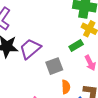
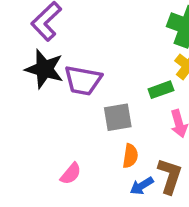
purple trapezoid: (30, 49) -> (83, 80), turned -140

